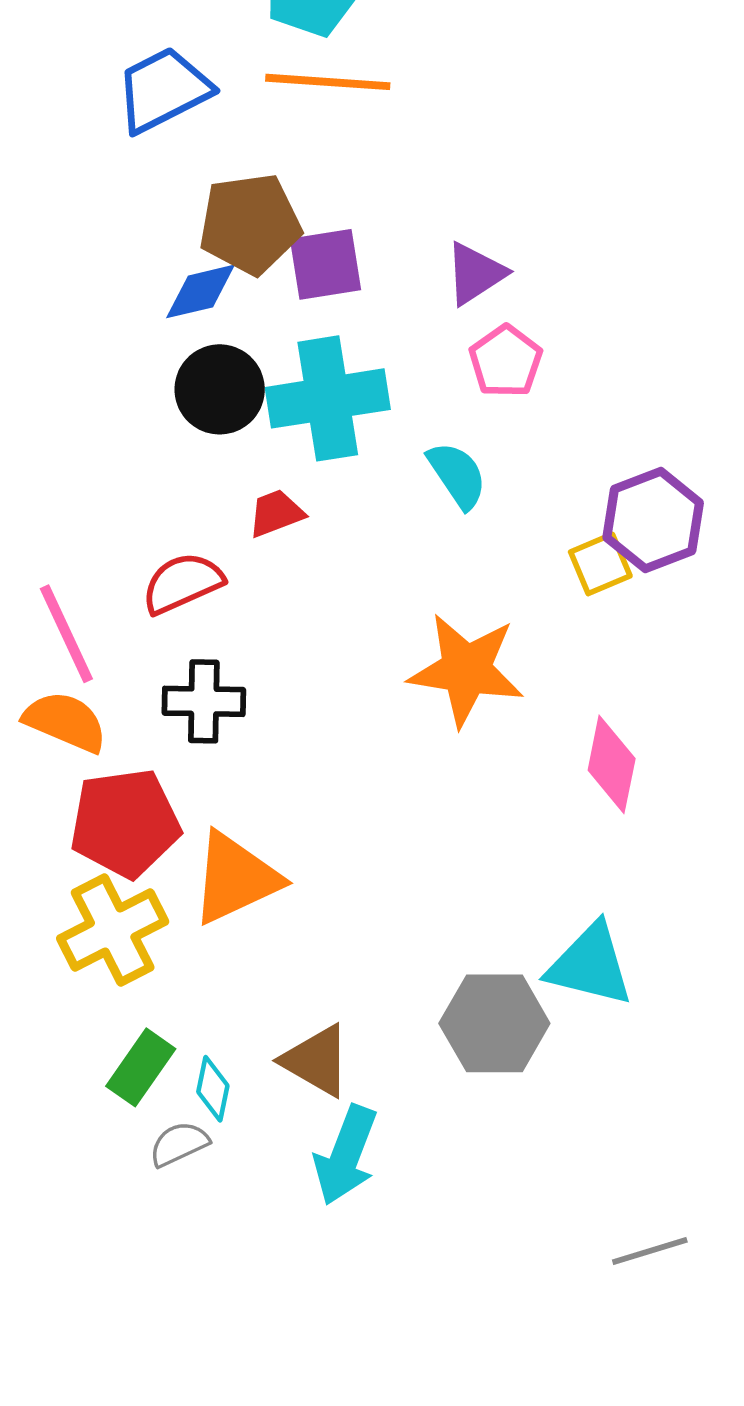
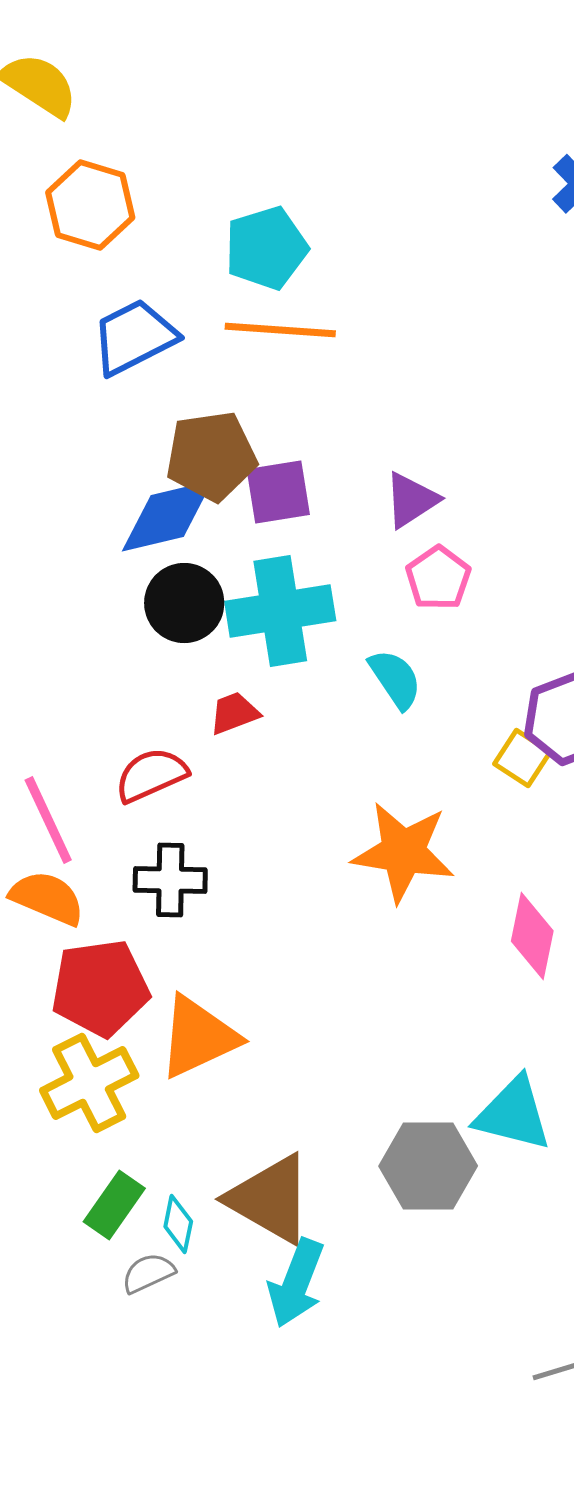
blue diamond: (200, 291) -> (167, 516), size x1.5
yellow square: (600, 564) -> (522, 758), turned -34
brown triangle: (316, 1061) -> (270, 1199), size x1.4

